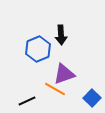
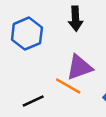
blue hexagon: (38, 49) -> (27, 34), moved

